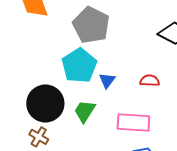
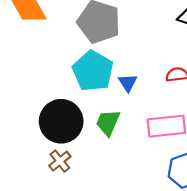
brown cross: (39, 137) -> (60, 161), turned 30

